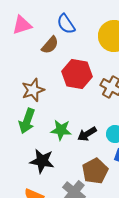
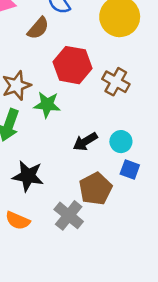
green star: (61, 130) -> (47, 105), moved

